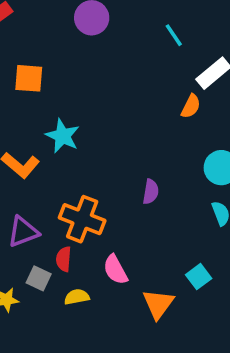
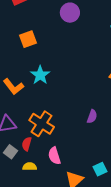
orange square: (29, 78) -> (28, 39), turned -36
purple semicircle: (151, 192) -> (92, 117), moved

